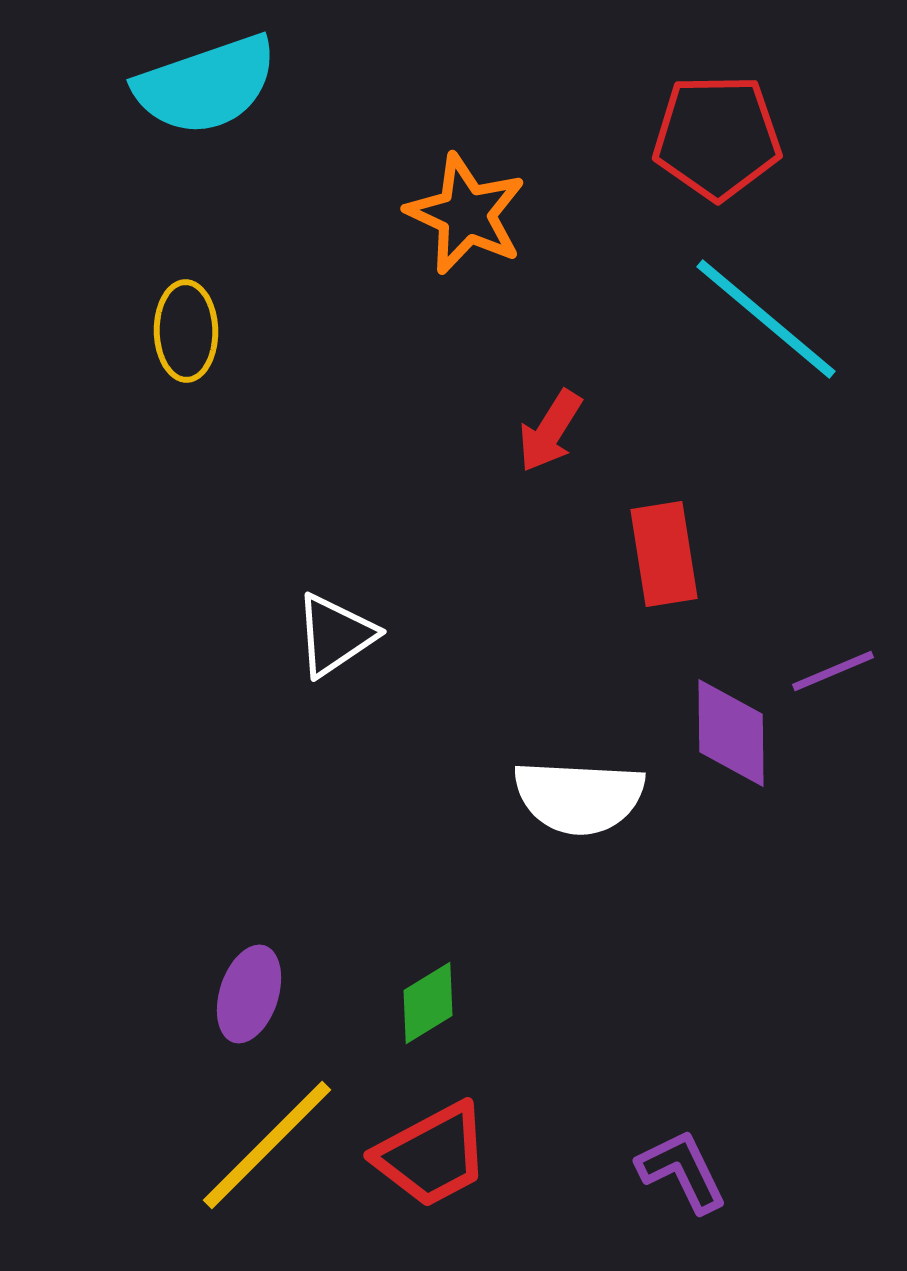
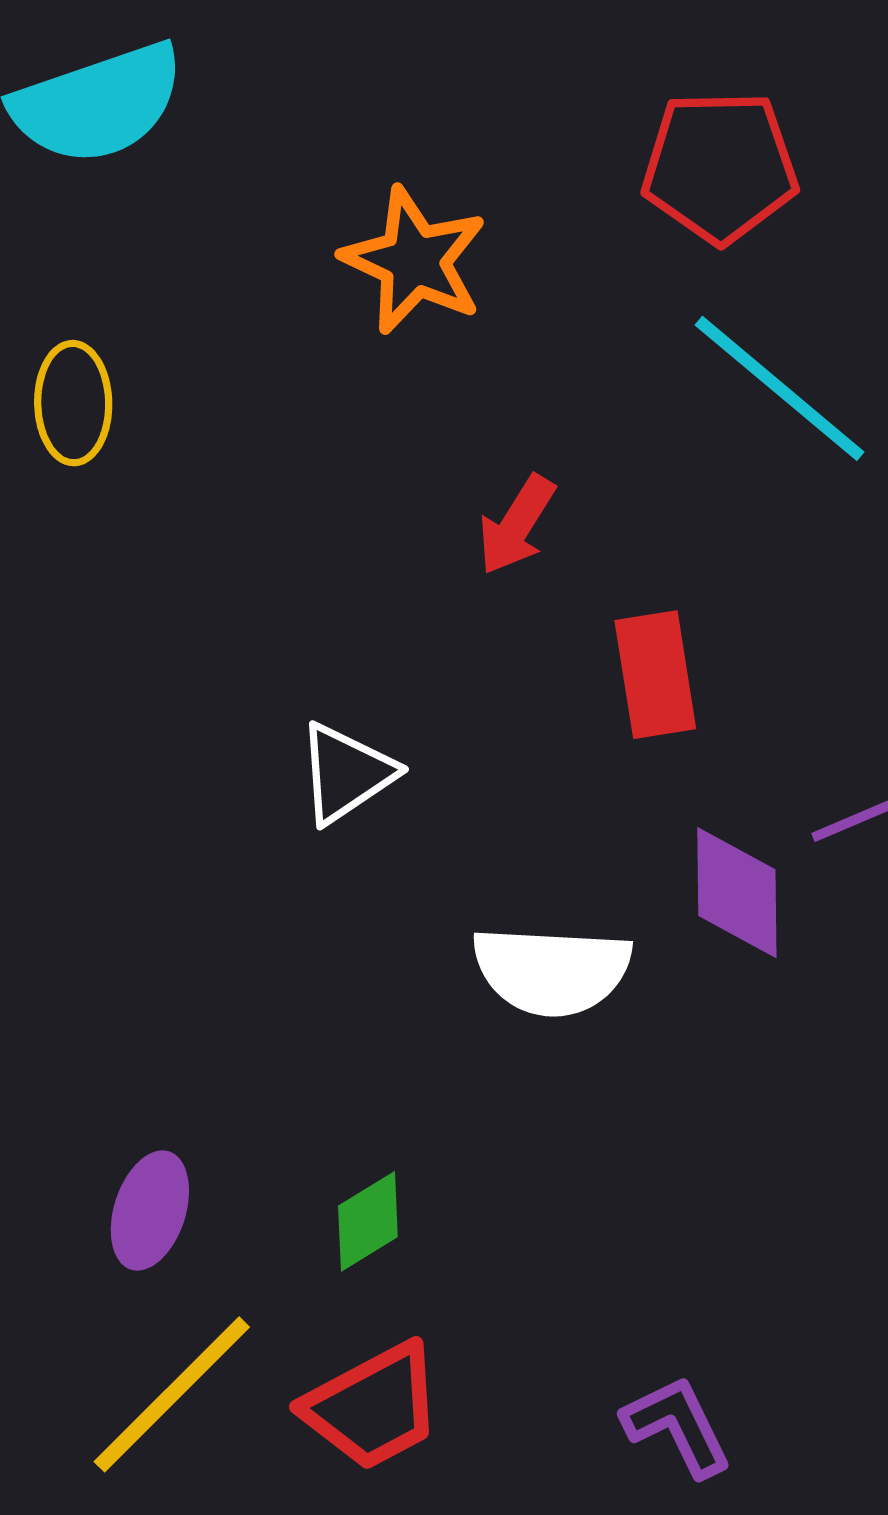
white triangle: (335, 635) -> (346, 773), moved

